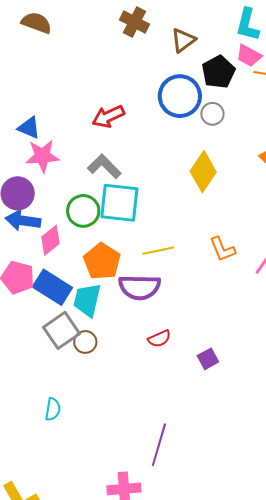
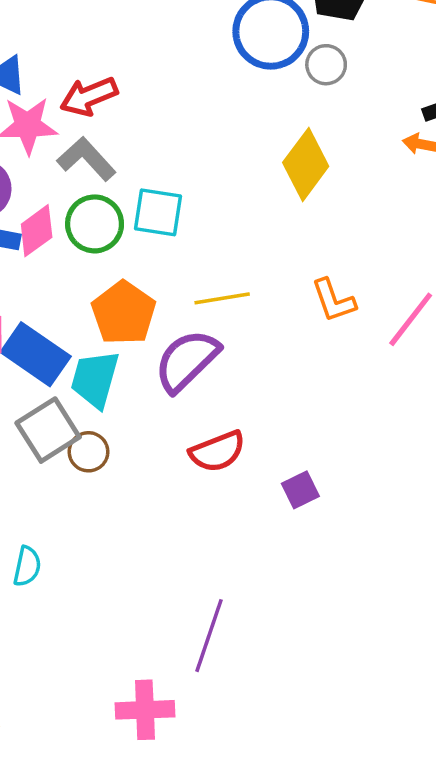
red arrow: (108, 116) -> (89, 96), moved
gray L-shape: (104, 166) -> (87, 159), moved
cyan square: (119, 203) -> (158, 212), size x0.7
pink diamond: (51, 240) -> (37, 231), moved
purple semicircle: (140, 287) -> (187, 361), turned 132
red semicircle: (159, 339) -> (217, 451), size x1.4

